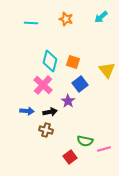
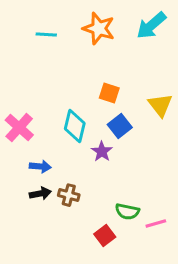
cyan arrow: (101, 17) -> (151, 25), size x1.5
orange star: (66, 19) -> (99, 28), size x1.5
cyan diamond: (50, 61) -> (75, 126), moved
pink cross: (43, 85) -> (19, 127), moved
black arrow: (50, 112) -> (40, 194), moved

